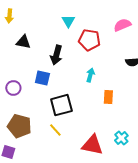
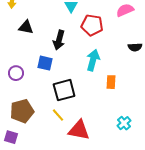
cyan arrow: (90, 75) -> (93, 60), size x1.5
brown pentagon: (19, 126) -> (22, 111), turned -30
red triangle: (92, 145) -> (79, 130), moved

